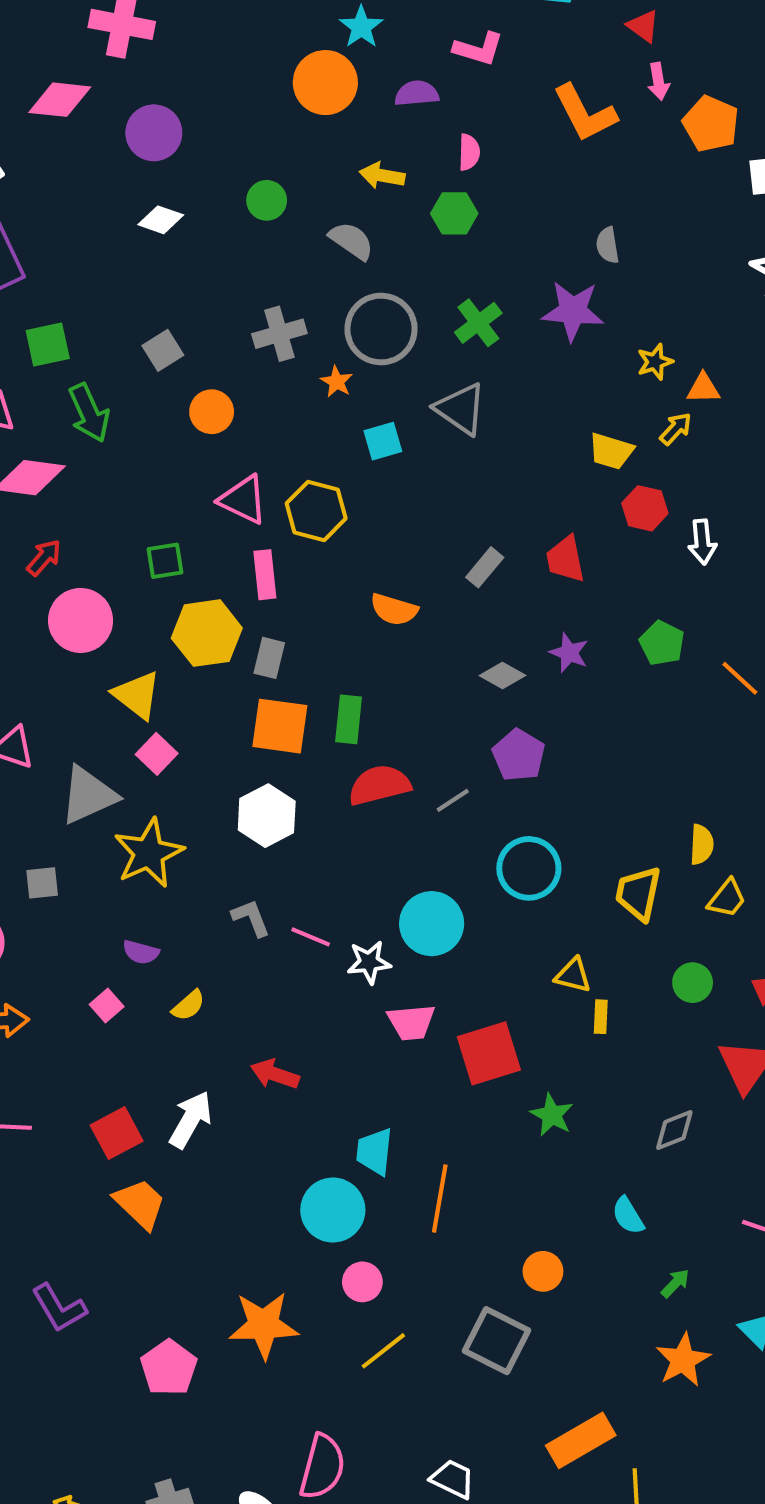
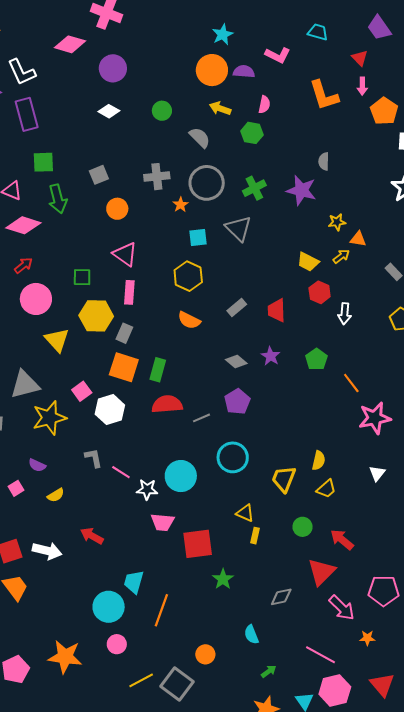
orange circle: (325, 83) -> (212, 70), moved
yellow hexagon: (316, 511) -> (188, 276), moved
pink square: (157, 754) -> (82, 391), moved
white arrow: (191, 1120) -> (47, 551), turned 64
yellow line: (383, 1351) -> (141, 680), moved

